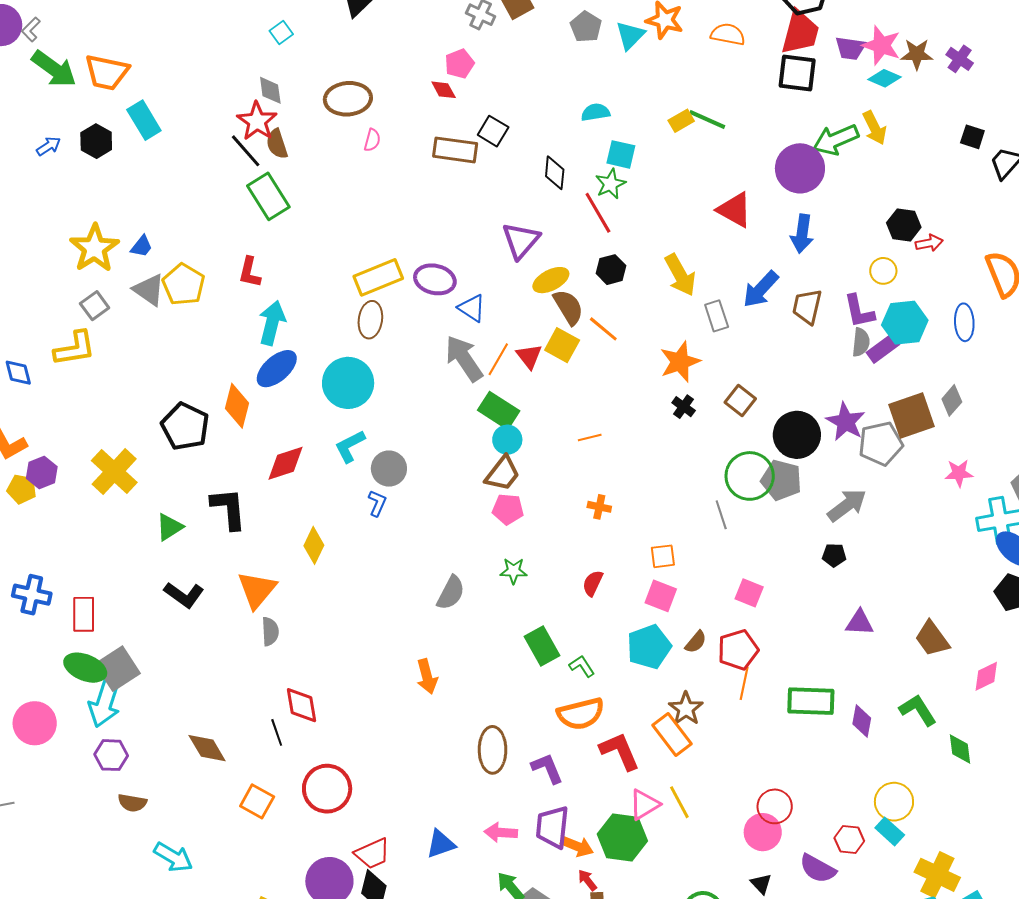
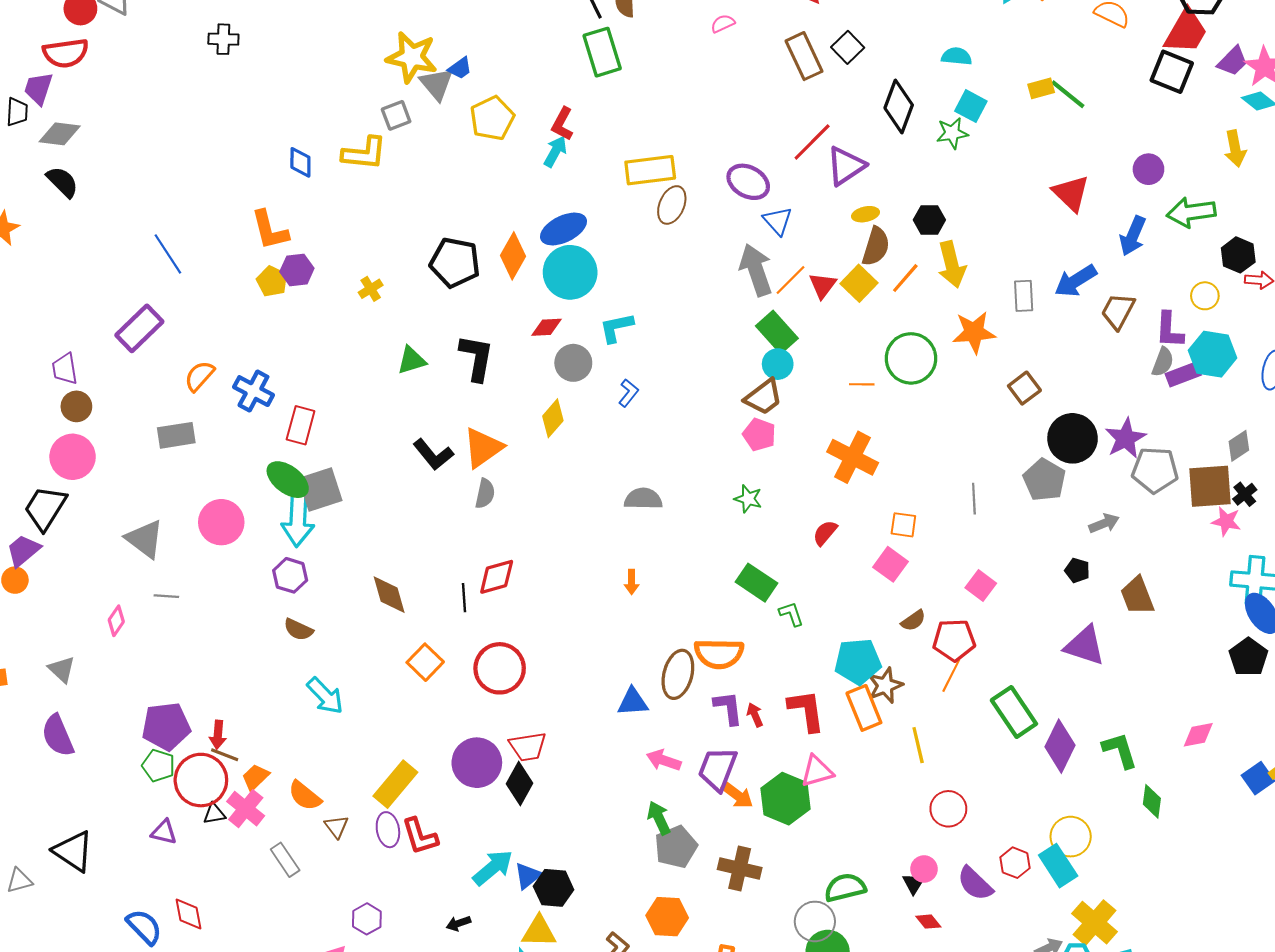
purple trapezoid: (851, 48) -> (1233, 61), turned -68
pink semicircle: (372, 140) -> (723, 23), turned -145
green arrow: (836, 140) -> (1191, 212), moved
brown rectangle: (455, 150) -> (804, 56), turned 42
purple circle: (800, 168) -> (1148, 169), size x0.6
black diamond: (555, 173) -> (899, 107), size x1.4
red line: (598, 213) -> (812, 142), moved, turned 60
yellow star: (94, 248) -> (412, 57), turned 30
yellow arrow: (680, 275) -> (952, 264), moved
yellow rectangle: (378, 277) -> (650, 170), moved
yellow ellipse: (551, 280) -> (866, 214), size x0.7
gray triangle: (149, 290) -> (437, 84), moved
brown semicircle: (568, 307) -> (876, 246), turned 33
cyan arrow: (272, 323) -> (555, 152), moved, size x0.7
orange line: (603, 329) -> (905, 278), turned 76
cyan circle: (348, 383) -> (570, 272), moved
black cross: (684, 407) -> (1245, 494), moved
brown square: (911, 416) -> (1210, 486), moved
black pentagon: (185, 426) -> (455, 262), turned -30
red diamond: (285, 463) -> (546, 327), size x0.7
gray circle: (389, 469) -> (573, 363), moved
yellow cross: (114, 471) -> (371, 289), size x0.5
green circle: (750, 476) -> (911, 358), moved
gray arrow: (847, 505) -> (1104, 523), size x0.7
orange cross: (599, 507) -> (853, 457), size x2.0
gray semicircle: (451, 593) -> (643, 499), moved, turned -132
black L-shape: (184, 595) -> (433, 454), moved
purple triangle: (860, 623) -> (1085, 646), size x1.4
brown trapezoid: (932, 639) -> (1137, 596), moved
green rectangle: (542, 646) -> (757, 583), turned -42
cyan pentagon: (649, 647) -> (858, 661), moved
orange arrow: (427, 676) -> (632, 582), size x0.7
green rectangle: (811, 701) -> (1014, 712), turned 39
cyan arrow: (105, 702) -> (298, 520), turned -30
red diamond: (302, 705) -> (497, 577), turned 69
orange semicircle: (581, 714) -> (719, 654), moved
purple diamond: (862, 721) -> (1060, 746), size x1.5
yellow line: (679, 802) -> (918, 745), moved
cyan rectangle: (890, 831) -> (1058, 866), size x1.4
pink circle: (763, 832) -> (924, 869), moved, size x0.7
blue triangle: (441, 844) -> (633, 702), moved
red arrow: (587, 880) -> (755, 715), moved

